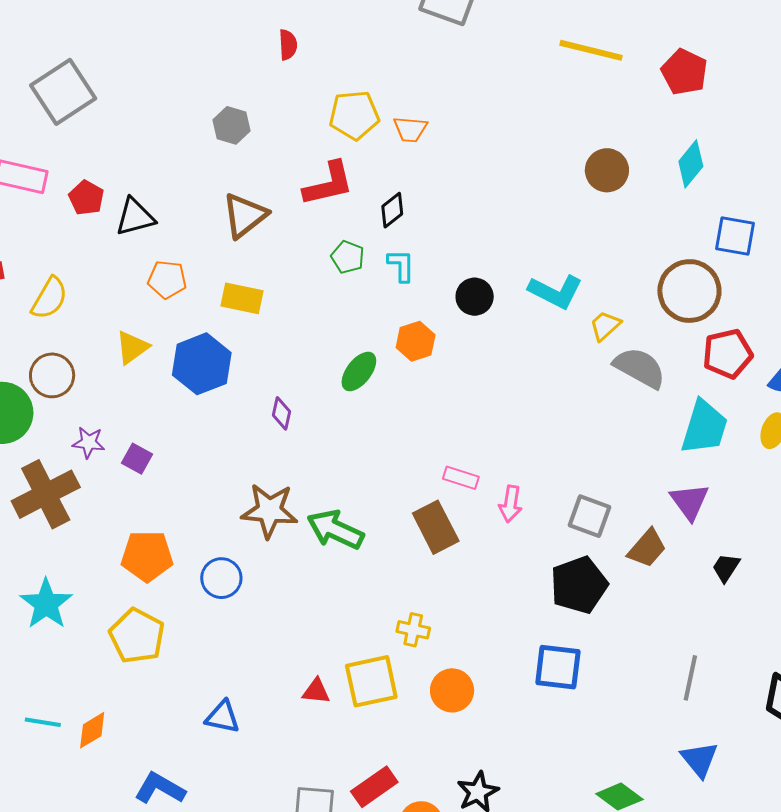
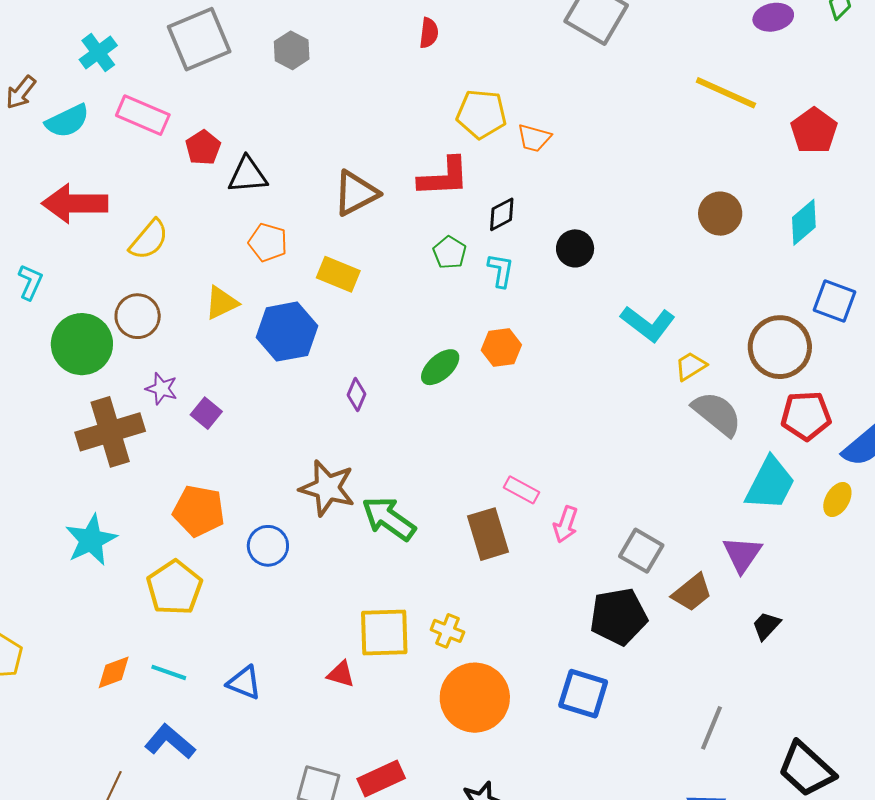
gray hexagon: (232, 125) -> (292, 50), moved
black circle: (475, 297) -> (575, 248), moved
yellow square: (371, 681) -> (384, 632), moved
orange circle: (452, 690) -> (475, 698), size x1.6
cyan line: (43, 722) -> (169, 672), moved

